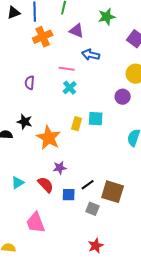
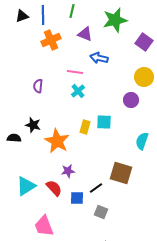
green star: (107, 17) -> (115, 20), size x1.4
cyan triangle: (18, 183) -> (26, 186), size x1.5
brown square: (113, 192) -> (121, 173), moved

